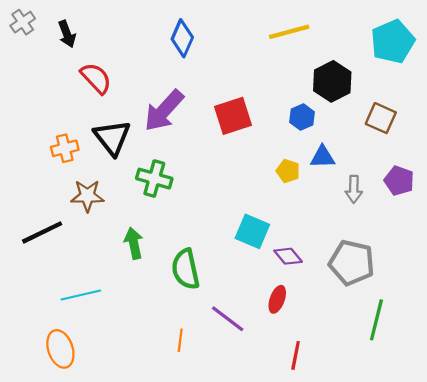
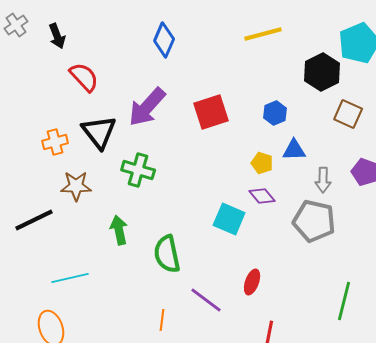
black hexagon: (332, 81) -> (322, 72), moved
purple diamond: (288, 256) -> (262, 196), moved
gray pentagon: (352, 263) -> (314, 221), moved

